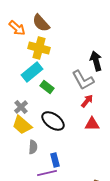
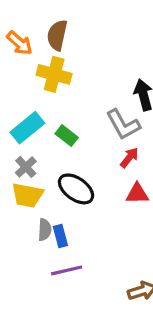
brown semicircle: (41, 23) -> (57, 35), turned 54
cyan rectangle: (32, 72) -> (27, 128), moved
yellow trapezoid: (22, 125) -> (27, 195), turned -30
blue rectangle: (55, 160) -> (60, 236), moved

